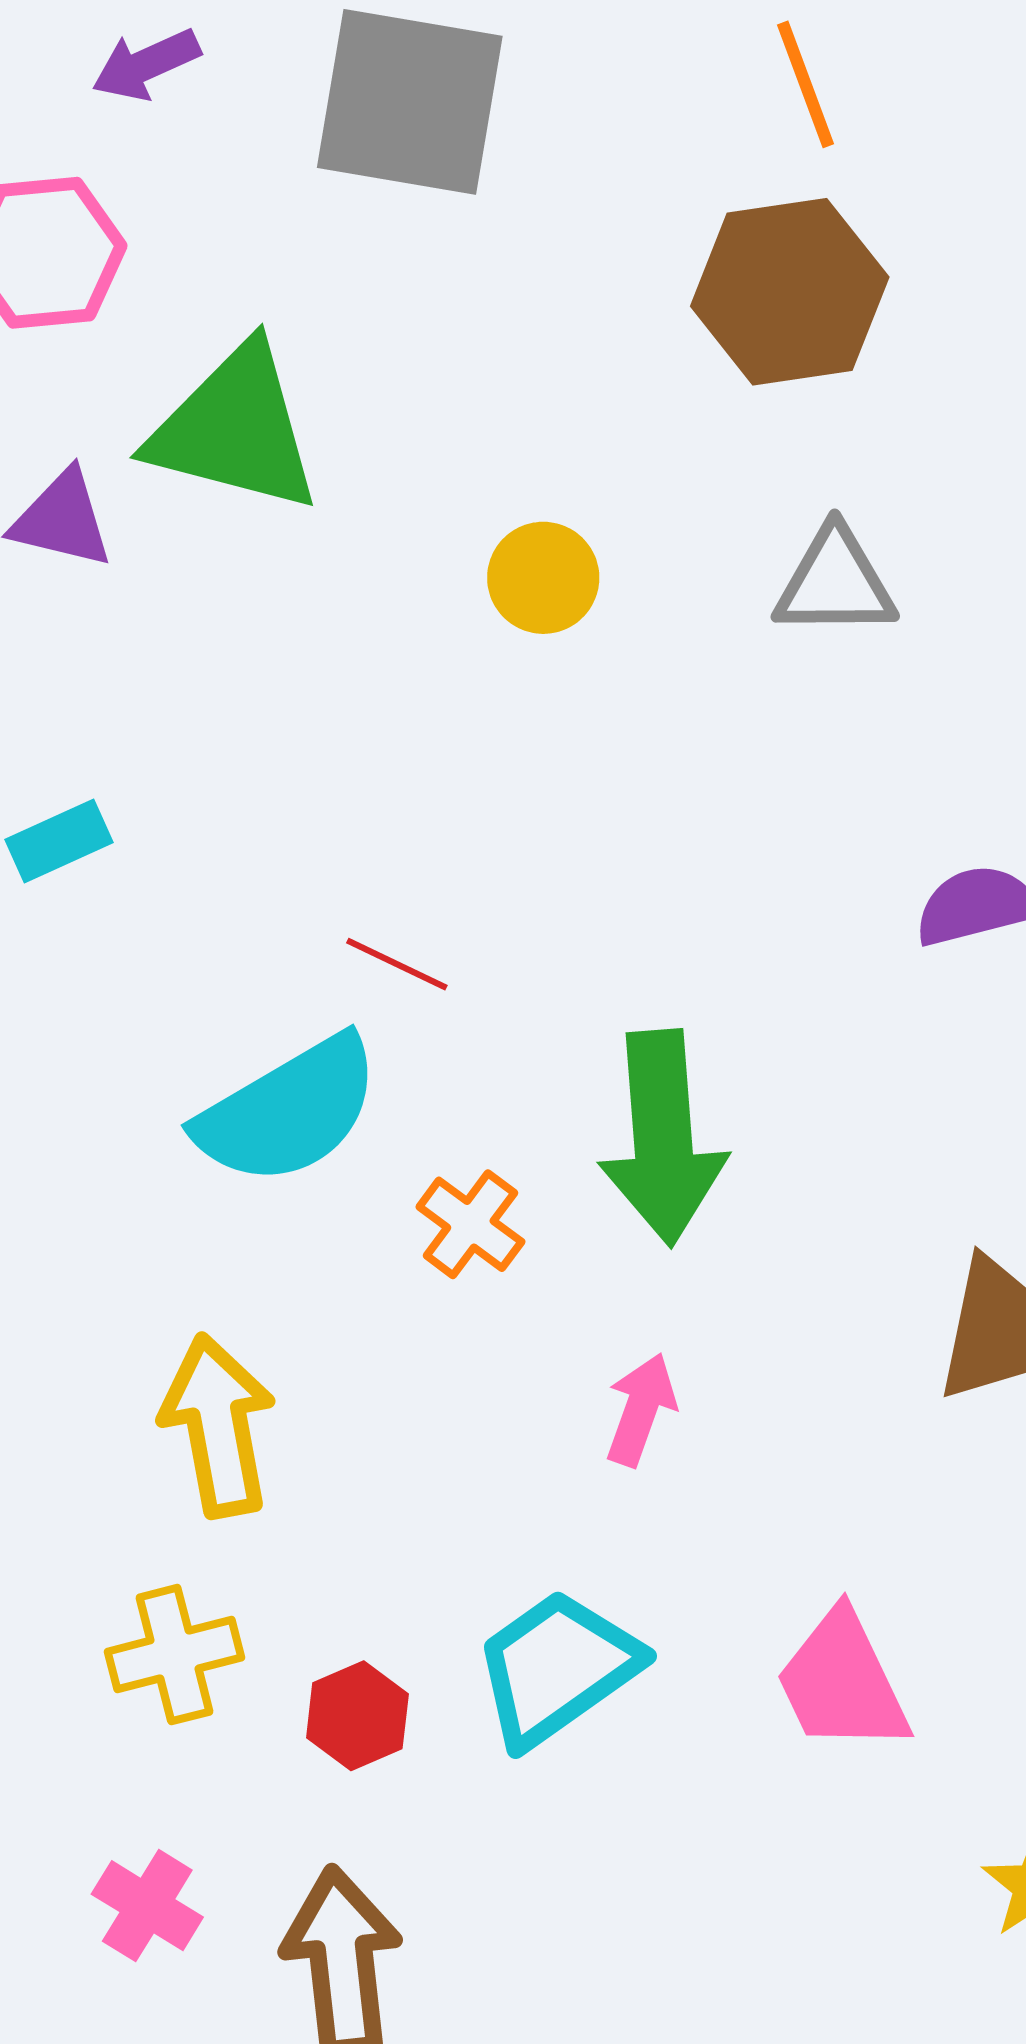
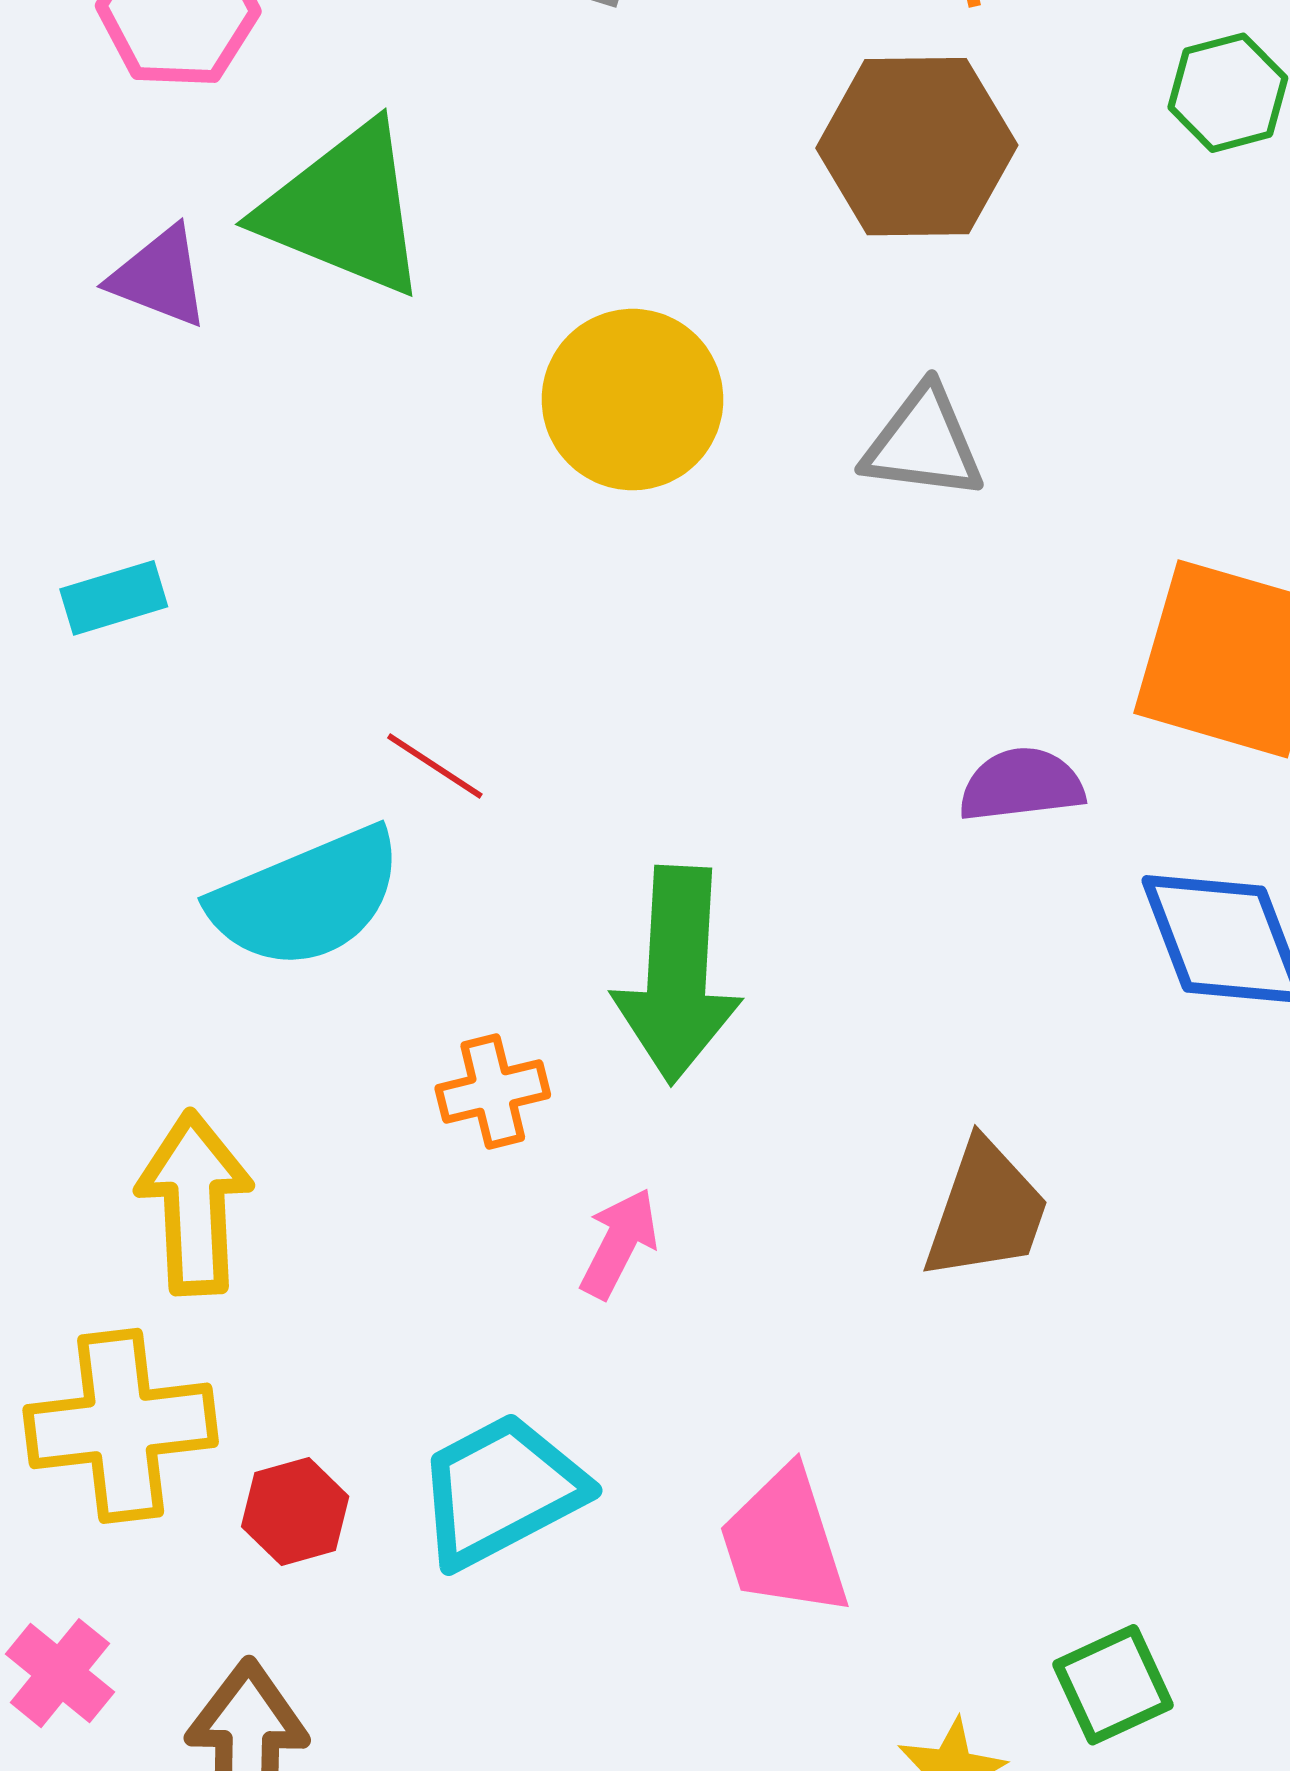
yellow circle: (543, 578) -> (632, 400), size x1.6
orange cross: (470, 1224) -> (493, 1092), moved, turned 32
yellow cross: (174, 1655) -> (121, 1426), size x1.4

